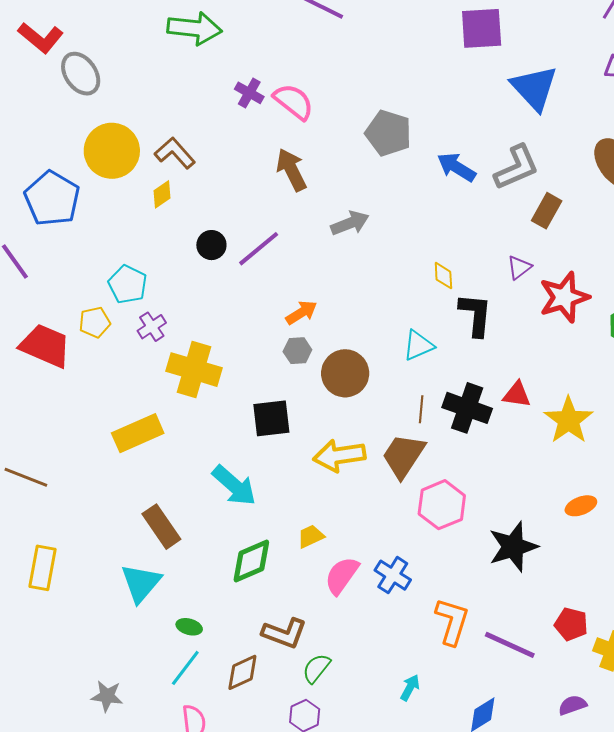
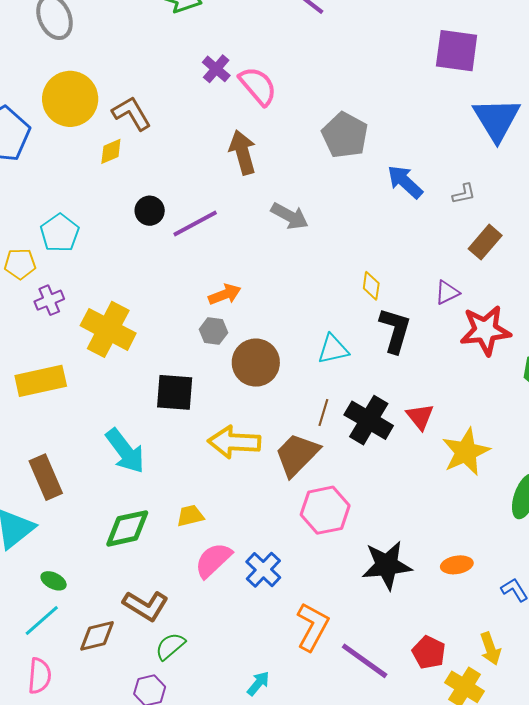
gray L-shape: (516, 167) -> (464, 194), size x0.5
gray arrow: (350, 223) -> (290, 216), turned 39
purple cross: (152, 327) -> (49, 300), moved
red triangle: (517, 395) -> (420, 417), turned 32
orange ellipse: (581, 506) -> (457, 565), moved

